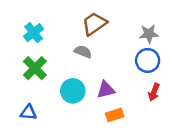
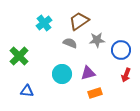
cyan cross: (34, 33) -> (44, 23), moved
gray star: (149, 34) -> (97, 40), moved
green cross: (35, 68) -> (19, 56), moved

